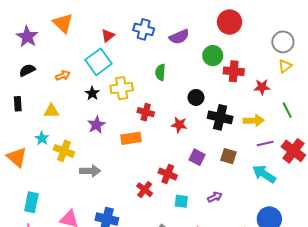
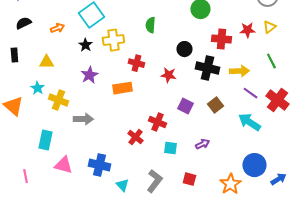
yellow triangle: (285, 66) -> (269, 27), moved
red cross: (234, 71) -> (221, 39), moved
red star: (262, 87) -> (247, 30), moved
purple line: (265, 144) -> (250, 93), turned 49
brown square: (228, 156) -> (215, 105), turned 35
cyan rectangle: (31, 202) -> (45, 140), moved

